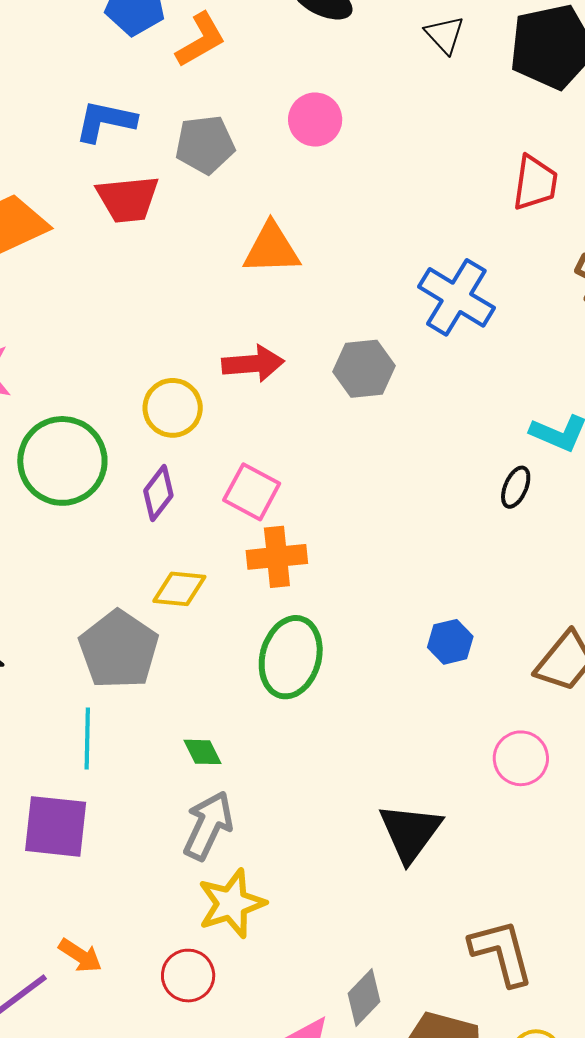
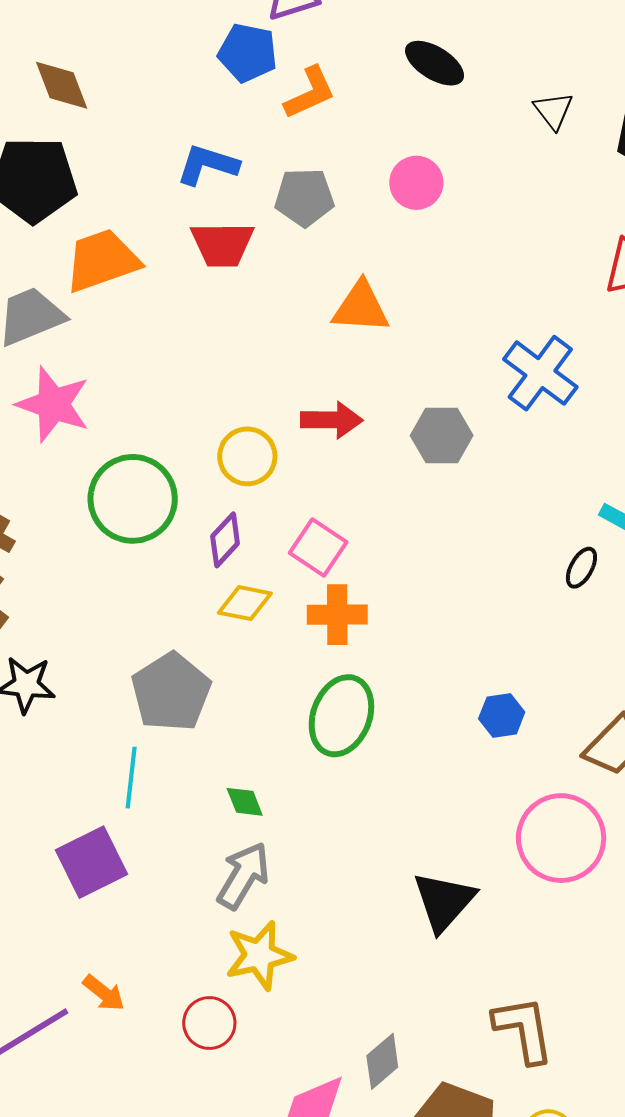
yellow diamond: (179, 589) -> (245, 603), moved
pink circle: (521, 758) -> (561, 838), size x1.6
purple square: (56, 826) -> (92, 862), turned -38

